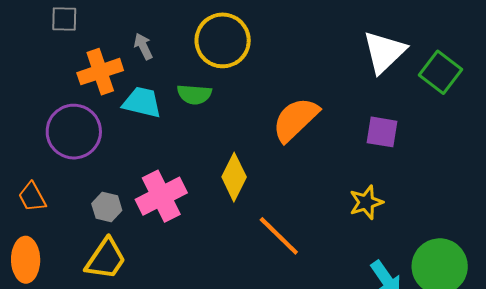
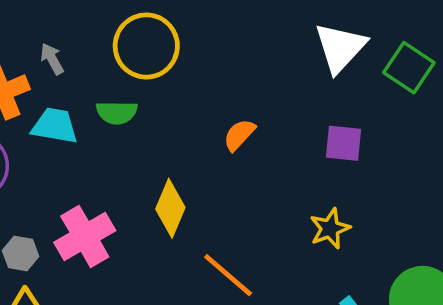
orange semicircle: (295, 119) -> (239, 135), size x0.6

